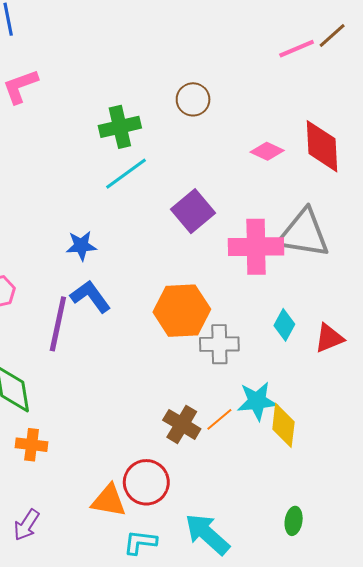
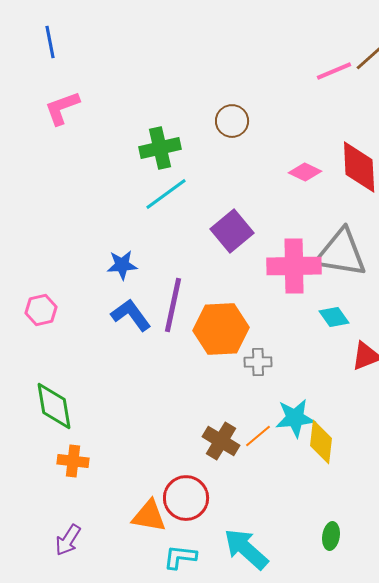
purple line: (58, 324) -> (173, 305), moved
cyan diamond: (284, 325) -> (334, 317), moved, turned -64
gray cross: (219, 344) -> (258, 362), size x0.7

